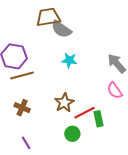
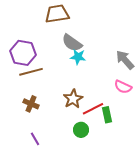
gray semicircle: (61, 29) -> (72, 43), moved
pink semicircle: (115, 91) -> (123, 87), turned -30

